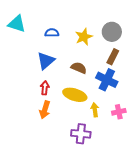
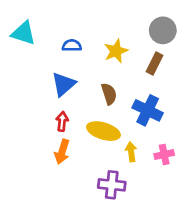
gray circle: (112, 32) -> (163, 30), moved
brown rectangle: (113, 57) -> (155, 63), moved
brown semicircle: (79, 68) -> (109, 94), turned 49

